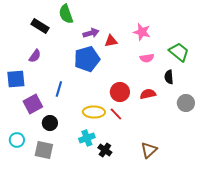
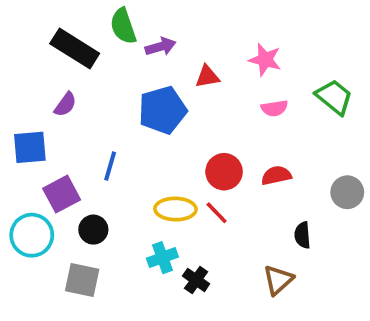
black rectangle: (40, 26) -> (75, 48), size x1.4
purple arrow: (91, 33) -> (161, 47), moved
black semicircle: (169, 77) -> (302, 235), moved
cyan circle: (17, 140) -> (32, 235), moved, size x1.5

